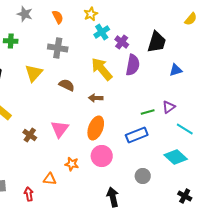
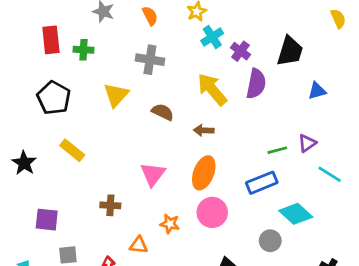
yellow semicircle: (191, 19) -> (338, 19), turned -64
brown cross: (30, 135) -> (110, 205), moved, turned -32
cyan diamond: (176, 157) -> (296, 214), moved

